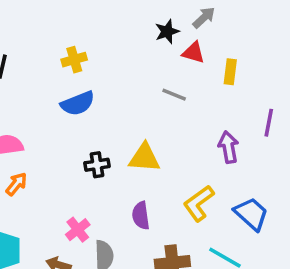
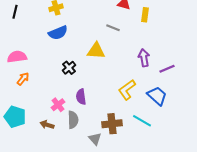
purple line: (269, 123) -> (167, 69), moved, turned 56
yellow triangle: (144, 158) -> (96, 51), moved
black cross: (97, 165) -> (69, 68), turned -32
purple semicircle: (141, 216) -> (81, 97), moved

